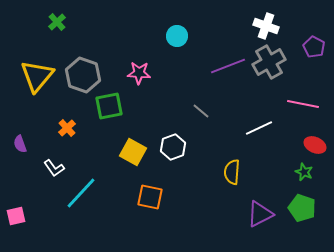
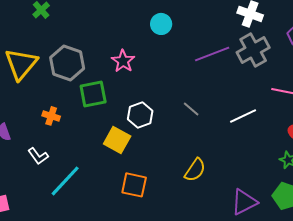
pink star: (139, 73) -> (123, 61), turned 30
gray line: (201, 111) -> (191, 109), moved
orange cross: (67, 128) -> (51, 116), turned -30
white hexagon: (173, 147) -> (140, 115), moved
yellow semicircle: (232, 172) -> (195, 170), moved, turned -150

